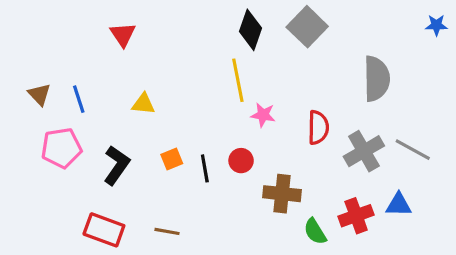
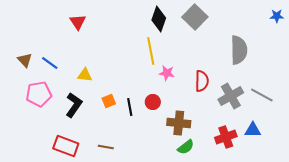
blue line: (79, 99) -> (50, 63), turned -36
yellow triangle: (143, 104) -> (85, 75), moved
green semicircle: (315, 231) -> (186, 147), moved, turned -96

